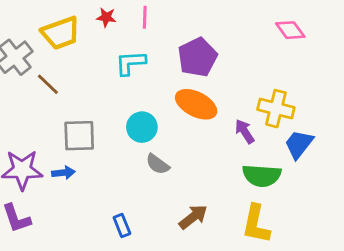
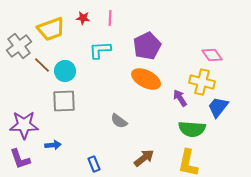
pink diamond: (290, 30) -> (212, 55), moved
cyan circle: (142, 127) -> (65, 71), moved
blue arrow: (63, 173) -> (53, 145), moved

